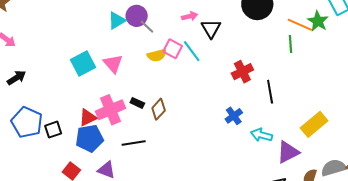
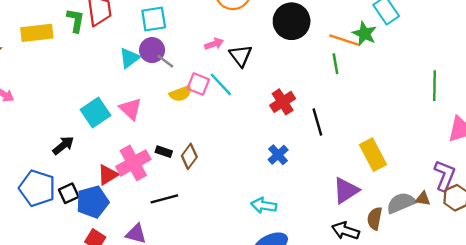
black arrow: (16, 78) -> (63, 145), moved
yellow rectangle: (314, 124) -> (373, 155), turned -72
cyan arrow: (261, 135) -> (264, 205), moved
blue pentagon: (89, 138) -> (92, 202), moved

